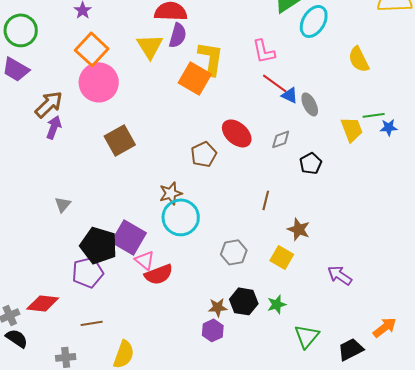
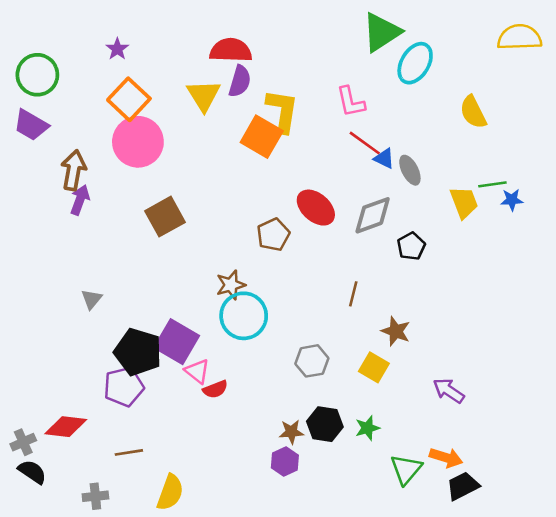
brown arrow: (49, 104) -> (73, 170), turned -36
gray diamond: (281, 139) -> (373, 215), size x1.6
red semicircle: (159, 274) -> (215, 389), size x0.7
orange arrow: (385, 327) -> (446, 458), moved, turned 55

